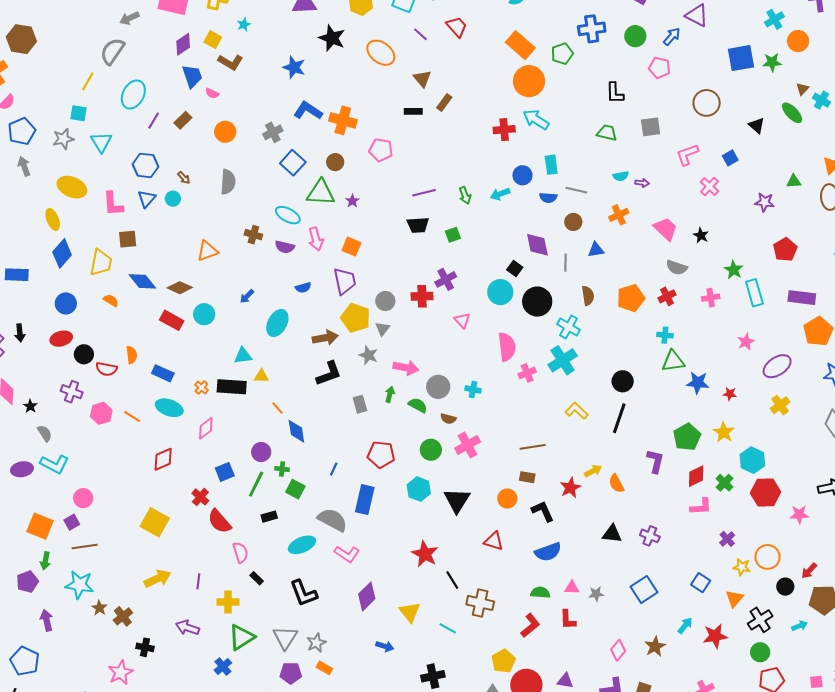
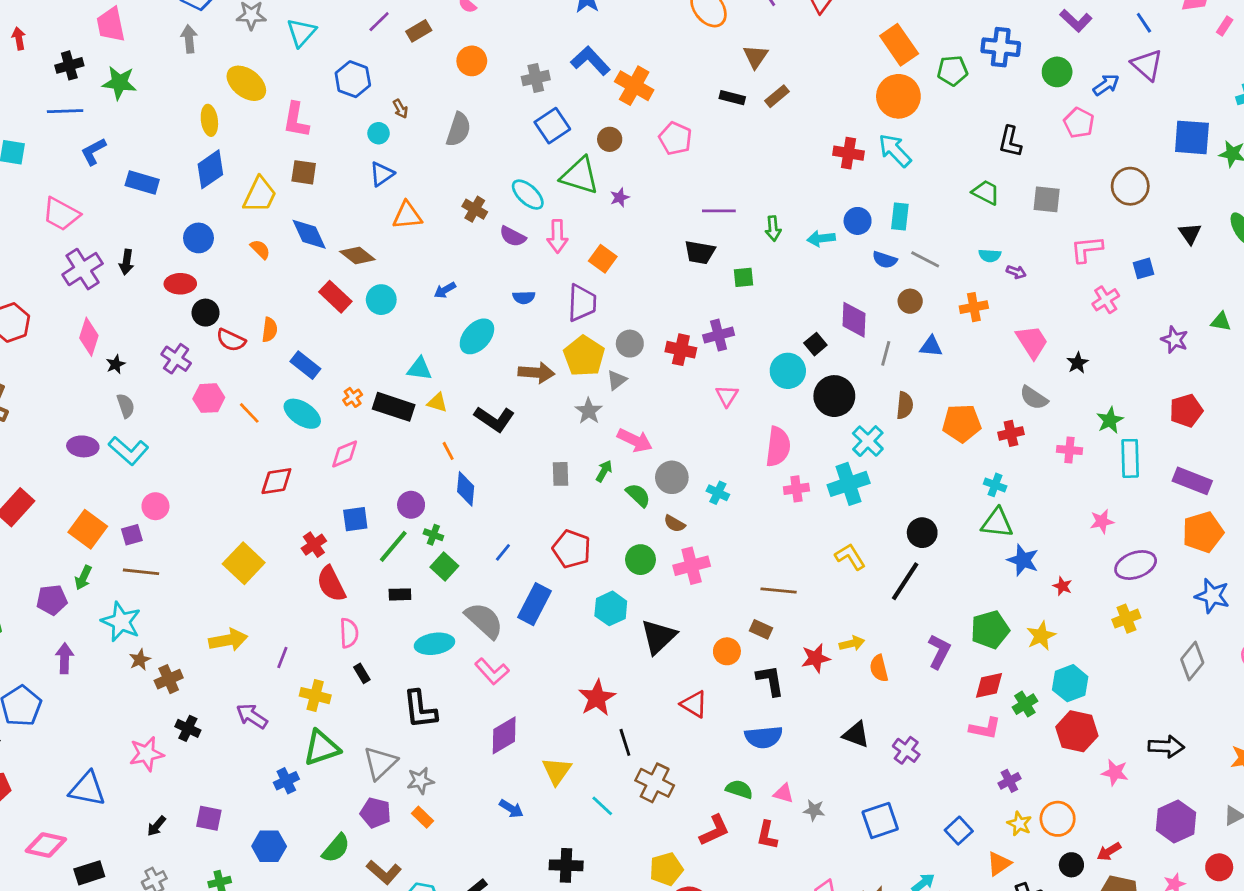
blue triangle: (147, 199) -> (382, 174), moved
black L-shape: (329, 374) -> (494, 419), moved, turned 40

